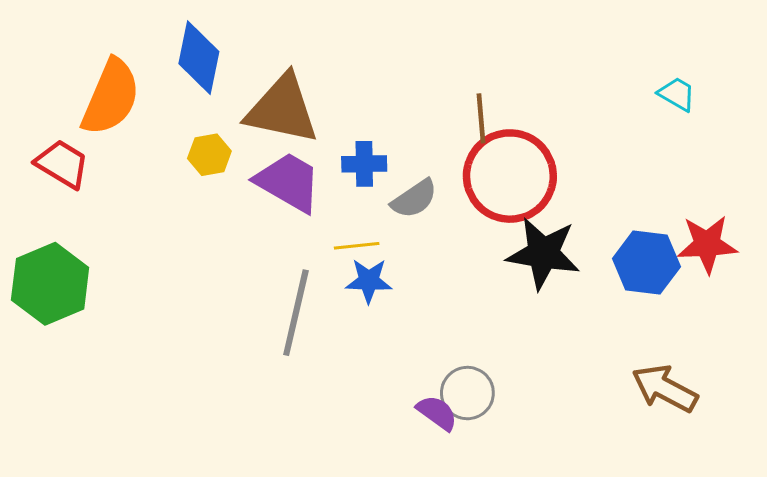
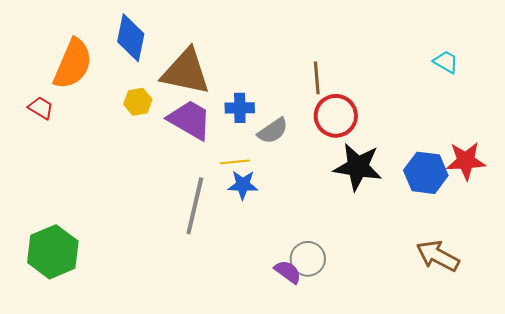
red trapezoid: (62, 164) -> (41, 108), size x0.7
red circle: (510, 176) -> (336, 116), size x0.7
green hexagon: (50, 284) -> (53, 252), moved

